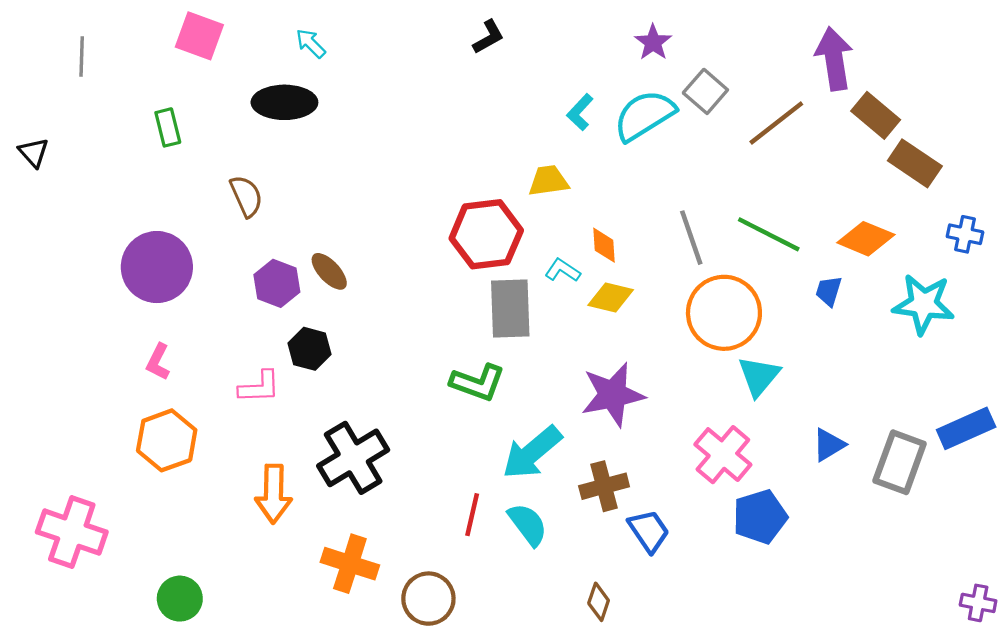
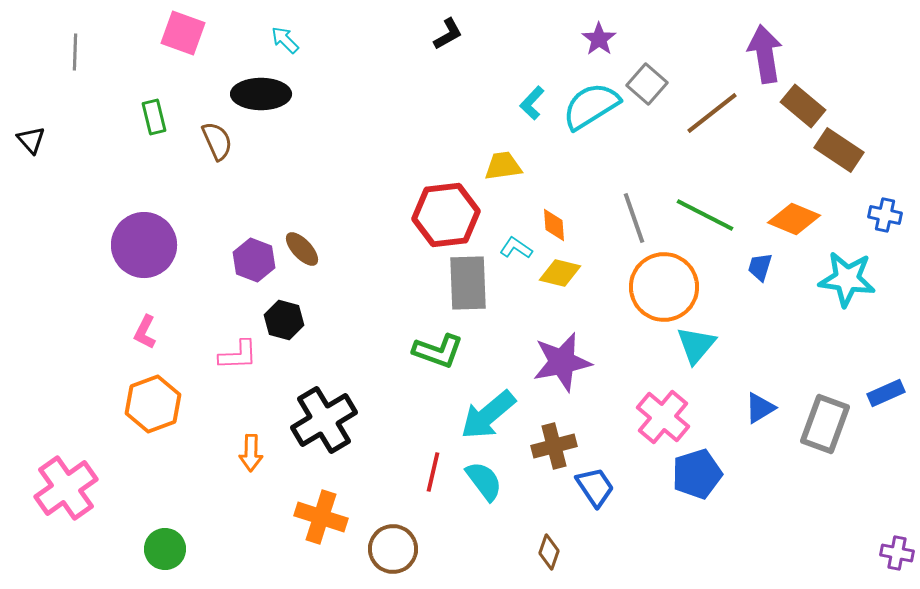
brown semicircle: (246, 196) -> (217, 141), moved
blue rectangle: (966, 428) -> (886, 393), size x0.7
orange arrow: (274, 494) -> (251, 453), size x0.7
pink cross: (72, 532) -> (66, 488), turned 36

